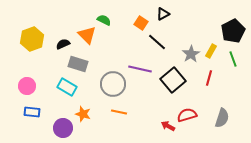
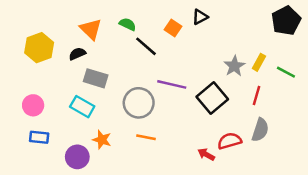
black pentagon: (233, 31) -> (286, 21), moved
orange triangle: (87, 35) -> (91, 29), moved
black line: (157, 42) -> (146, 46), moved
green line: (233, 59) -> (286, 72), turned -42
gray semicircle: (222, 118) -> (260, 130), moved

